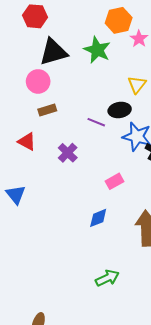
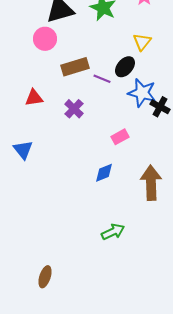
brown rectangle: (47, 110) -> (75, 67), moved, size x1.5
black ellipse: (120, 110) -> (125, 67), turned -40
red triangle: (27, 142) -> (34, 98), turned -36

